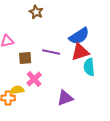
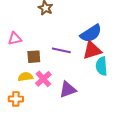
yellow semicircle: (17, 90) -> (25, 77), moved
purple triangle: (65, 98) -> (68, 89), moved

